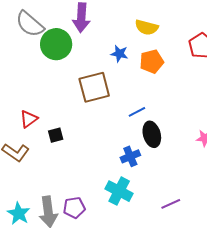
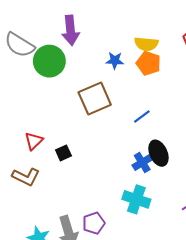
yellow semicircle: (147, 27) -> (146, 44), moved
orange pentagon: (152, 61) -> (149, 63), turned -30
black ellipse: (152, 134) -> (158, 153), moved

